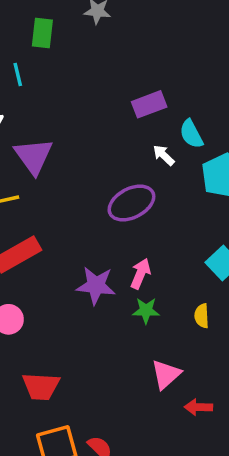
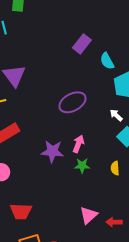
purple rectangle: (149, 104) -> (82, 44), turned -30
white arrow: (164, 155) -> (116, 115), moved
pink triangle: (166, 374) -> (89, 215), moved

